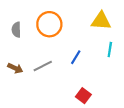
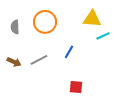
cyan line: (110, 49) -> (103, 36), moved, turned 56
red square: (83, 96) -> (76, 87), turned -32

